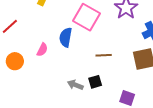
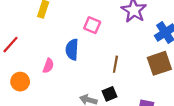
pink square: (86, 17) -> (92, 25), size x0.6
brown line: (104, 55) -> (115, 64), turned -70

